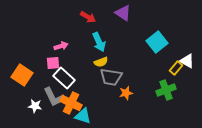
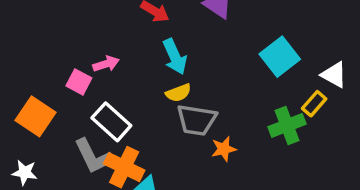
white triangle: (187, 61) -> (334, 75), moved
pink square: (53, 63) -> (79, 82), moved, turned 32
green cross: (166, 90) -> (287, 125), moved
white star: (35, 106) -> (25, 172), moved

